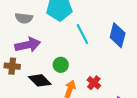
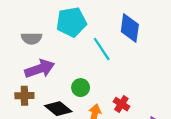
blue diamond: (118, 35) -> (130, 28), moved

